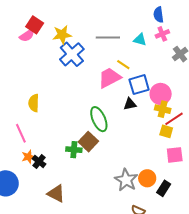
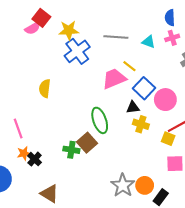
blue square: (139, 85) -> (144, 88), turned -35
yellow semicircle: (34, 103) -> (45, 88), moved
yellow cross: (163, 109) -> (141, 124), moved

